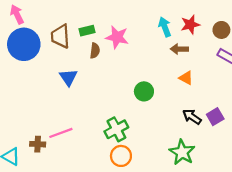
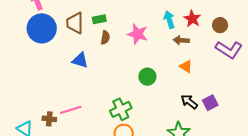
red star: (190, 25) -> (192, 19), turned -30
pink star: (117, 37) -> (138, 34), moved
blue triangle: (68, 77) -> (80, 60), turned -42

